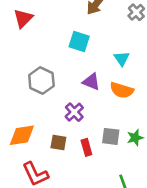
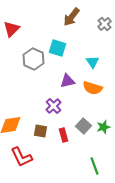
gray hexagon: (41, 80) -> (33, 59), moved
purple triangle: (91, 82) -> (67, 81), turned -35
gray square: (111, 136) -> (83, 126), turned 35

